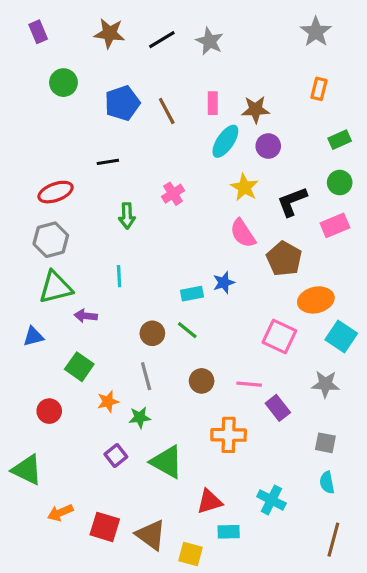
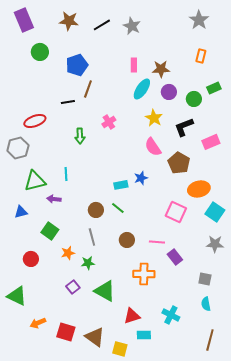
purple rectangle: (38, 32) -> (24, 20), size x1.6
brown line: (167, 111) -> (88, 89), moved, turned 48
green circle: (340, 183) -> (194, 99), moved
gray hexagon: (51, 240) -> (18, 148), moved
cyan line: (119, 276) -> (66, 174), moved
gray star: (325, 384) -> (215, 244), moved

